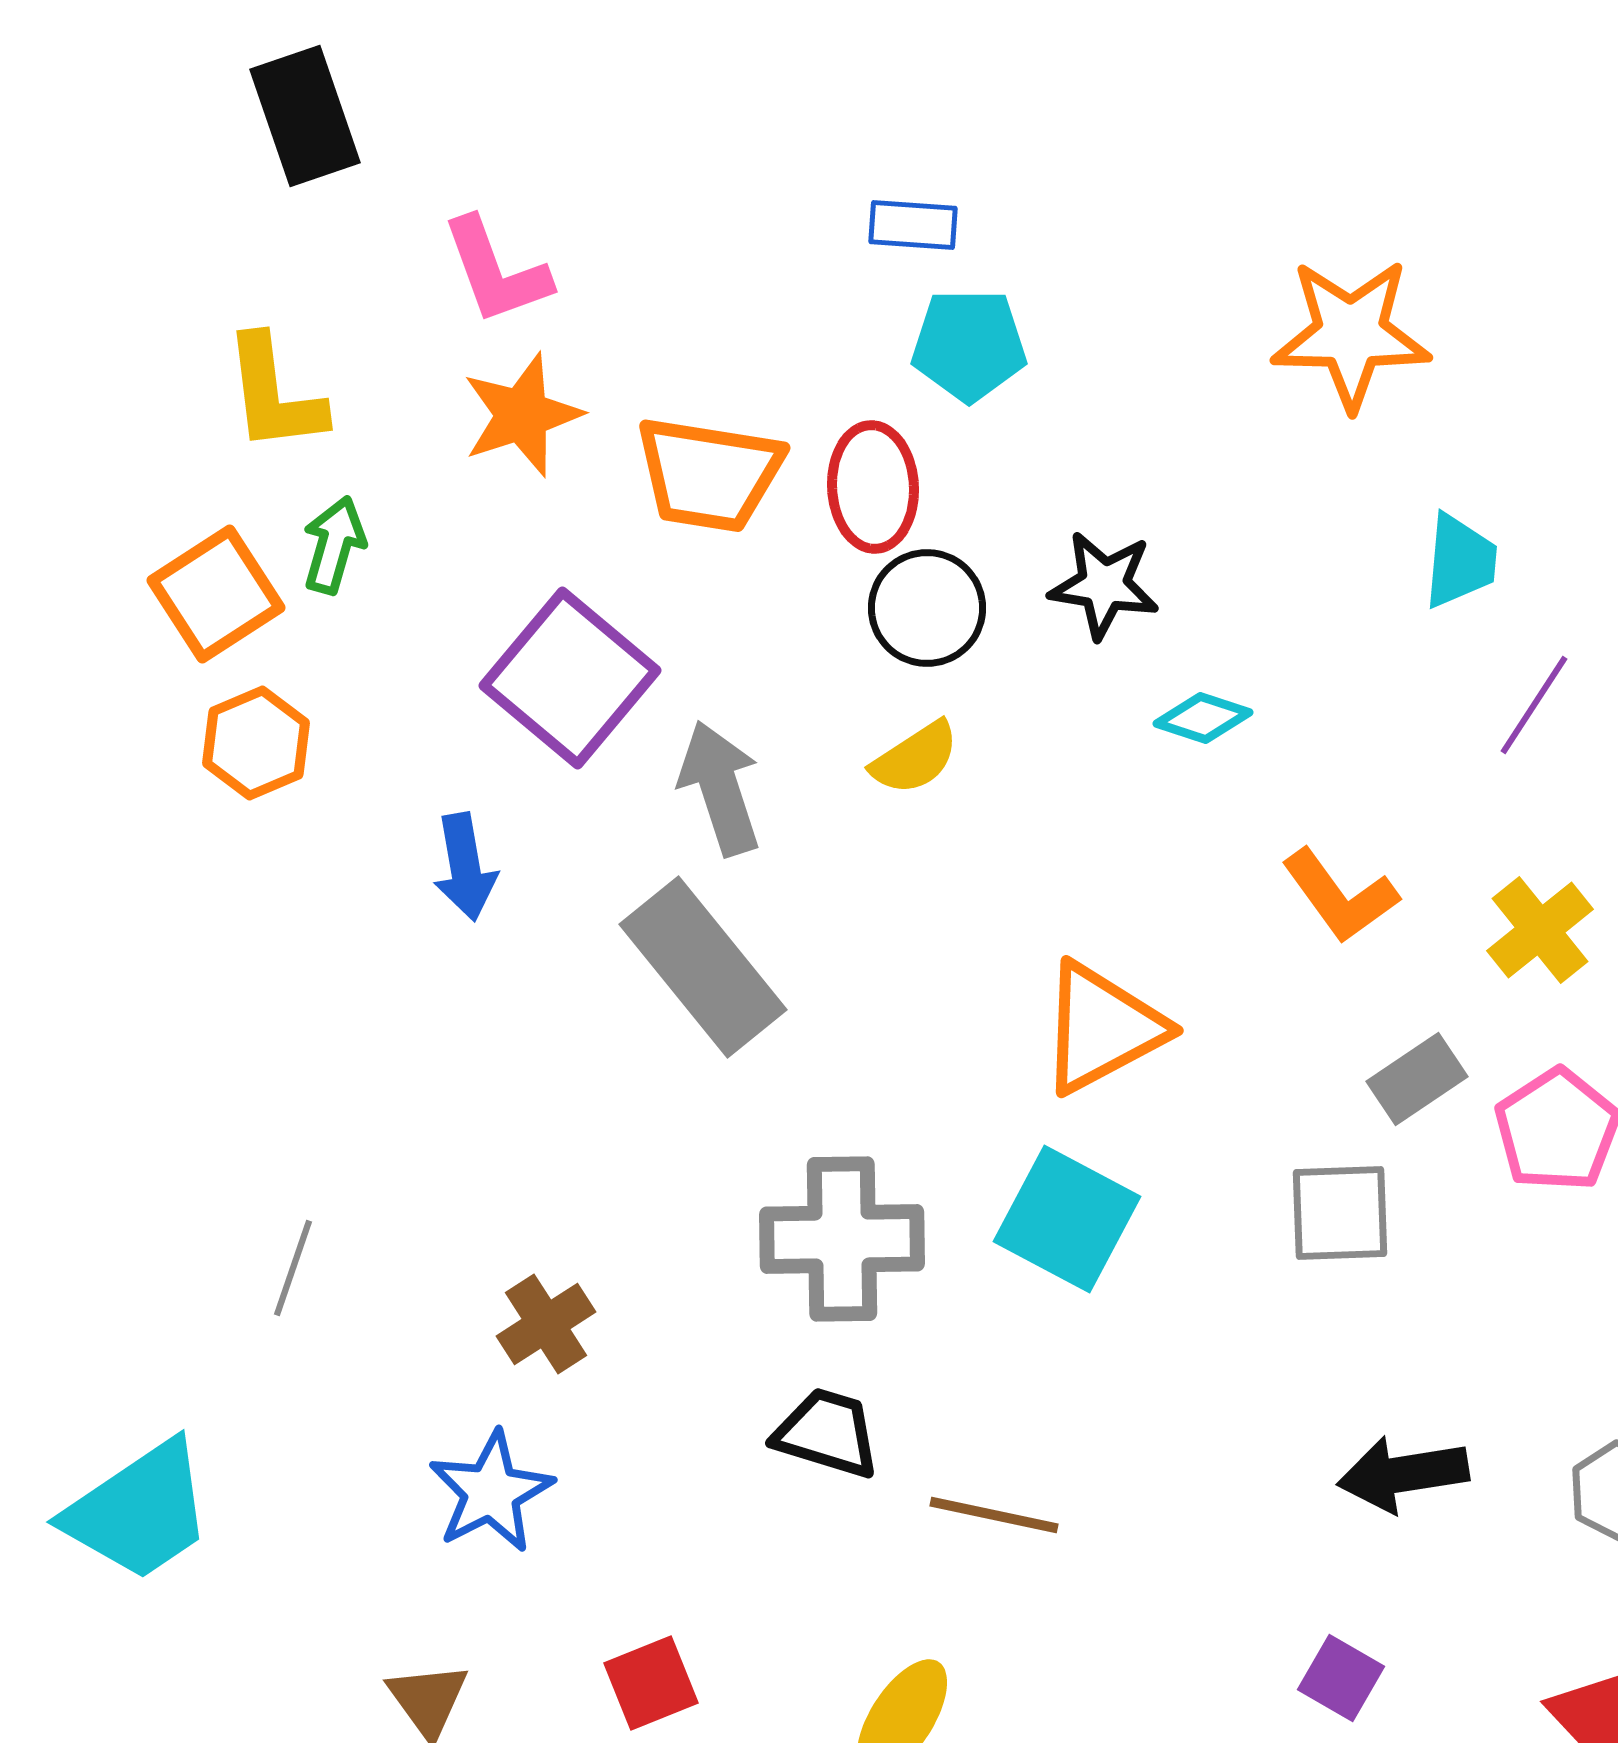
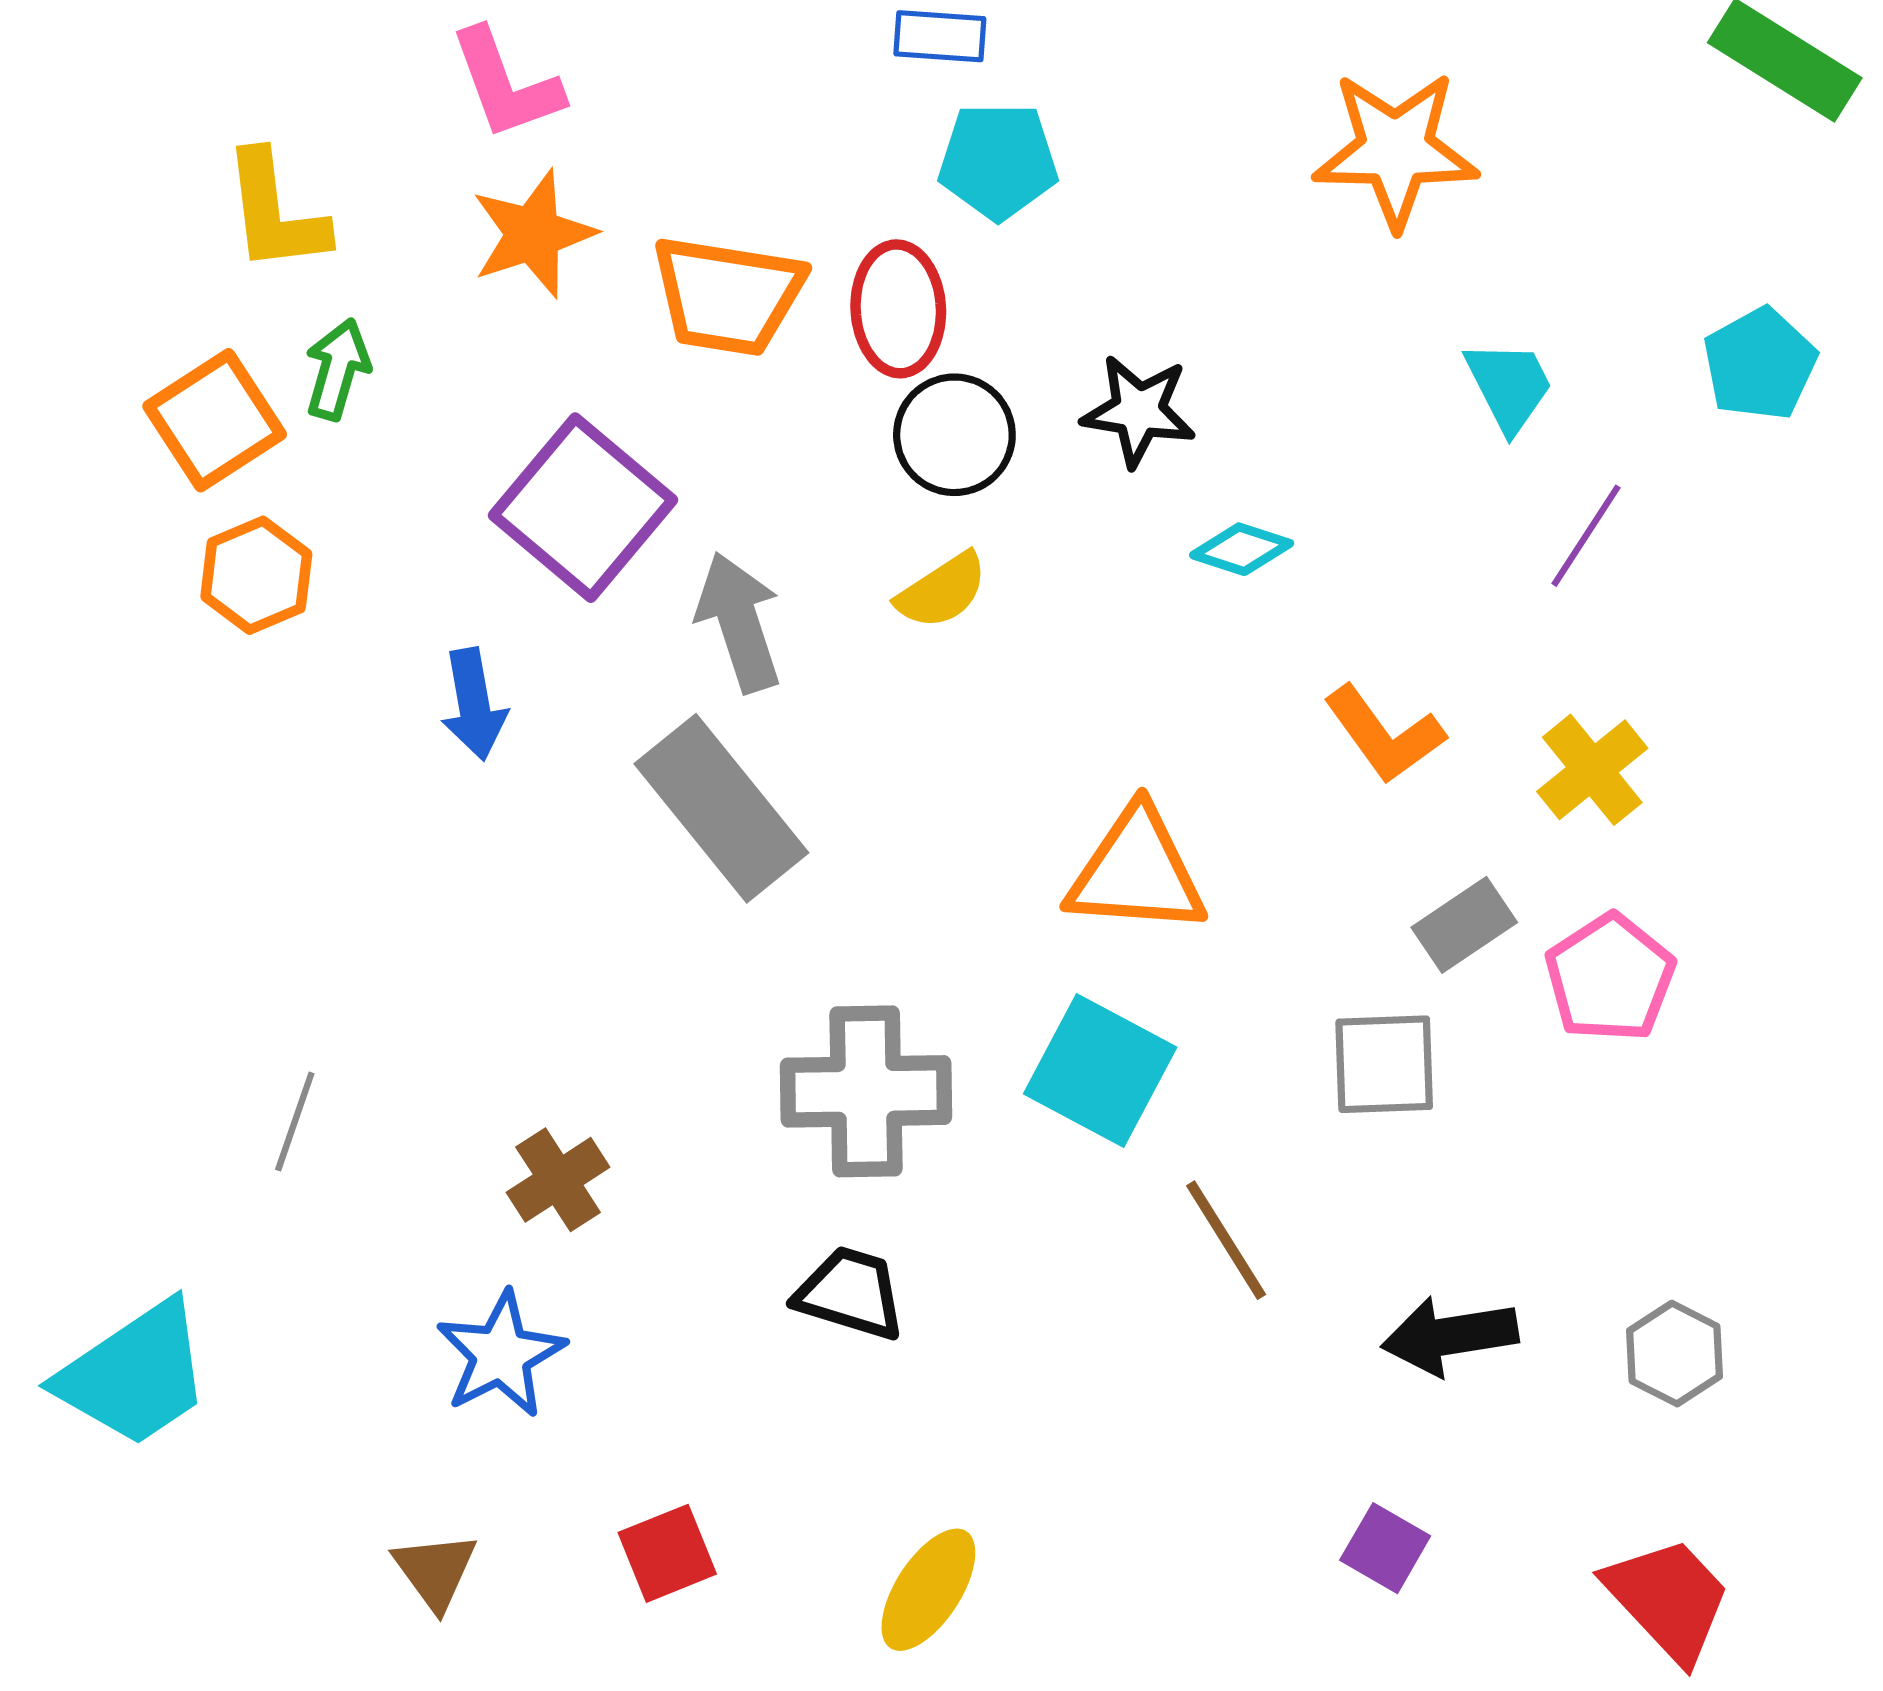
cyan trapezoid: (1460, 561) -> (1509, 386), turned -32
orange triangle: (1102, 1028) -> (1137, 872), turned 32
brown line: (994, 1515) -> (1226, 1240), moved, turned 46

